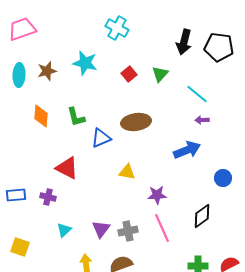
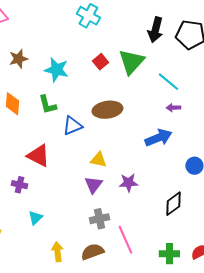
cyan star: (85, 63) -> (56, 70), moved
green triangle: (160, 74) -> (131, 62), size x1.6
pink line: (162, 228) -> (125, 240), moved
purple triangle: (101, 229) -> (93, 185), moved

